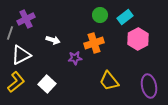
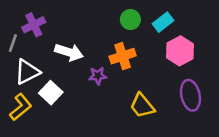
white arrow: (53, 40) -> (69, 52), size x1.5
white square: (47, 84) -> (51, 93), moved
purple ellipse: (149, 86) -> (190, 95), moved

